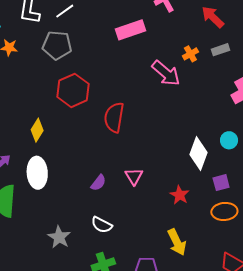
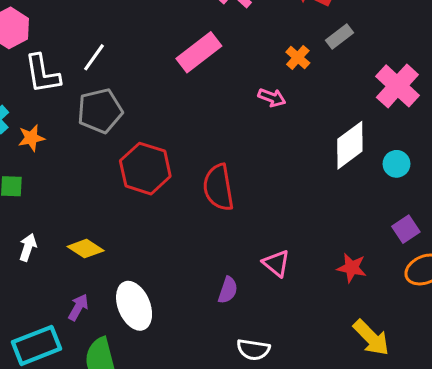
pink arrow: (166, 73) -> (272, 98), size x0.6
yellow diamond: (37, 130) -> (86, 249), moved, turned -70
white diamond: (198, 154) -> (350, 145), moved, turned 52

